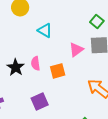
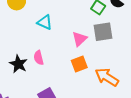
orange square: (58, 71) -> (79, 64), moved

